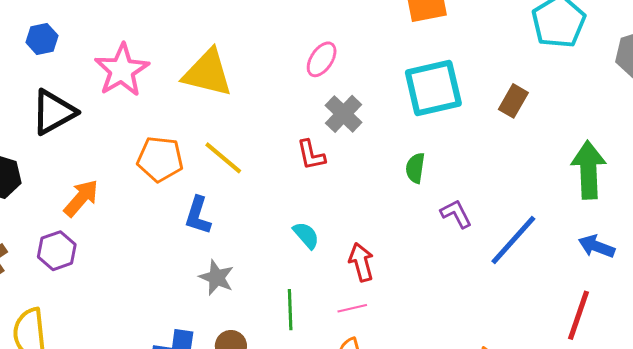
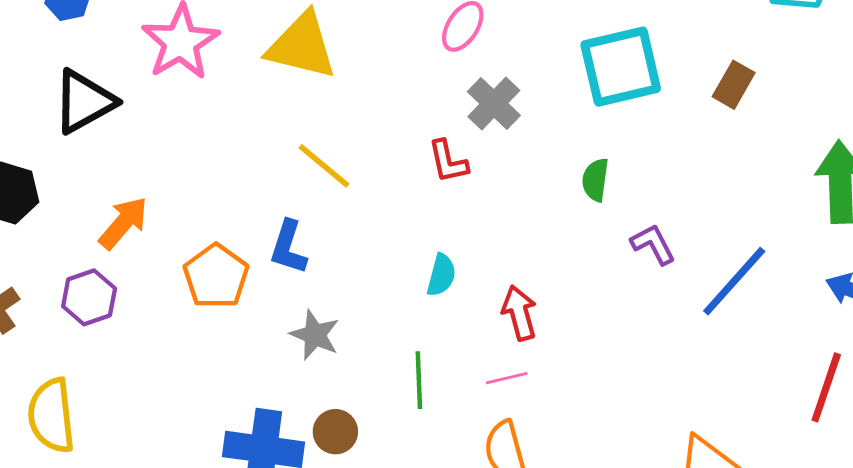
orange pentagon: (160, 159) -> (216, 276), moved, turned 30
cyan semicircle: (306, 235) -> (441, 275), turned 56

